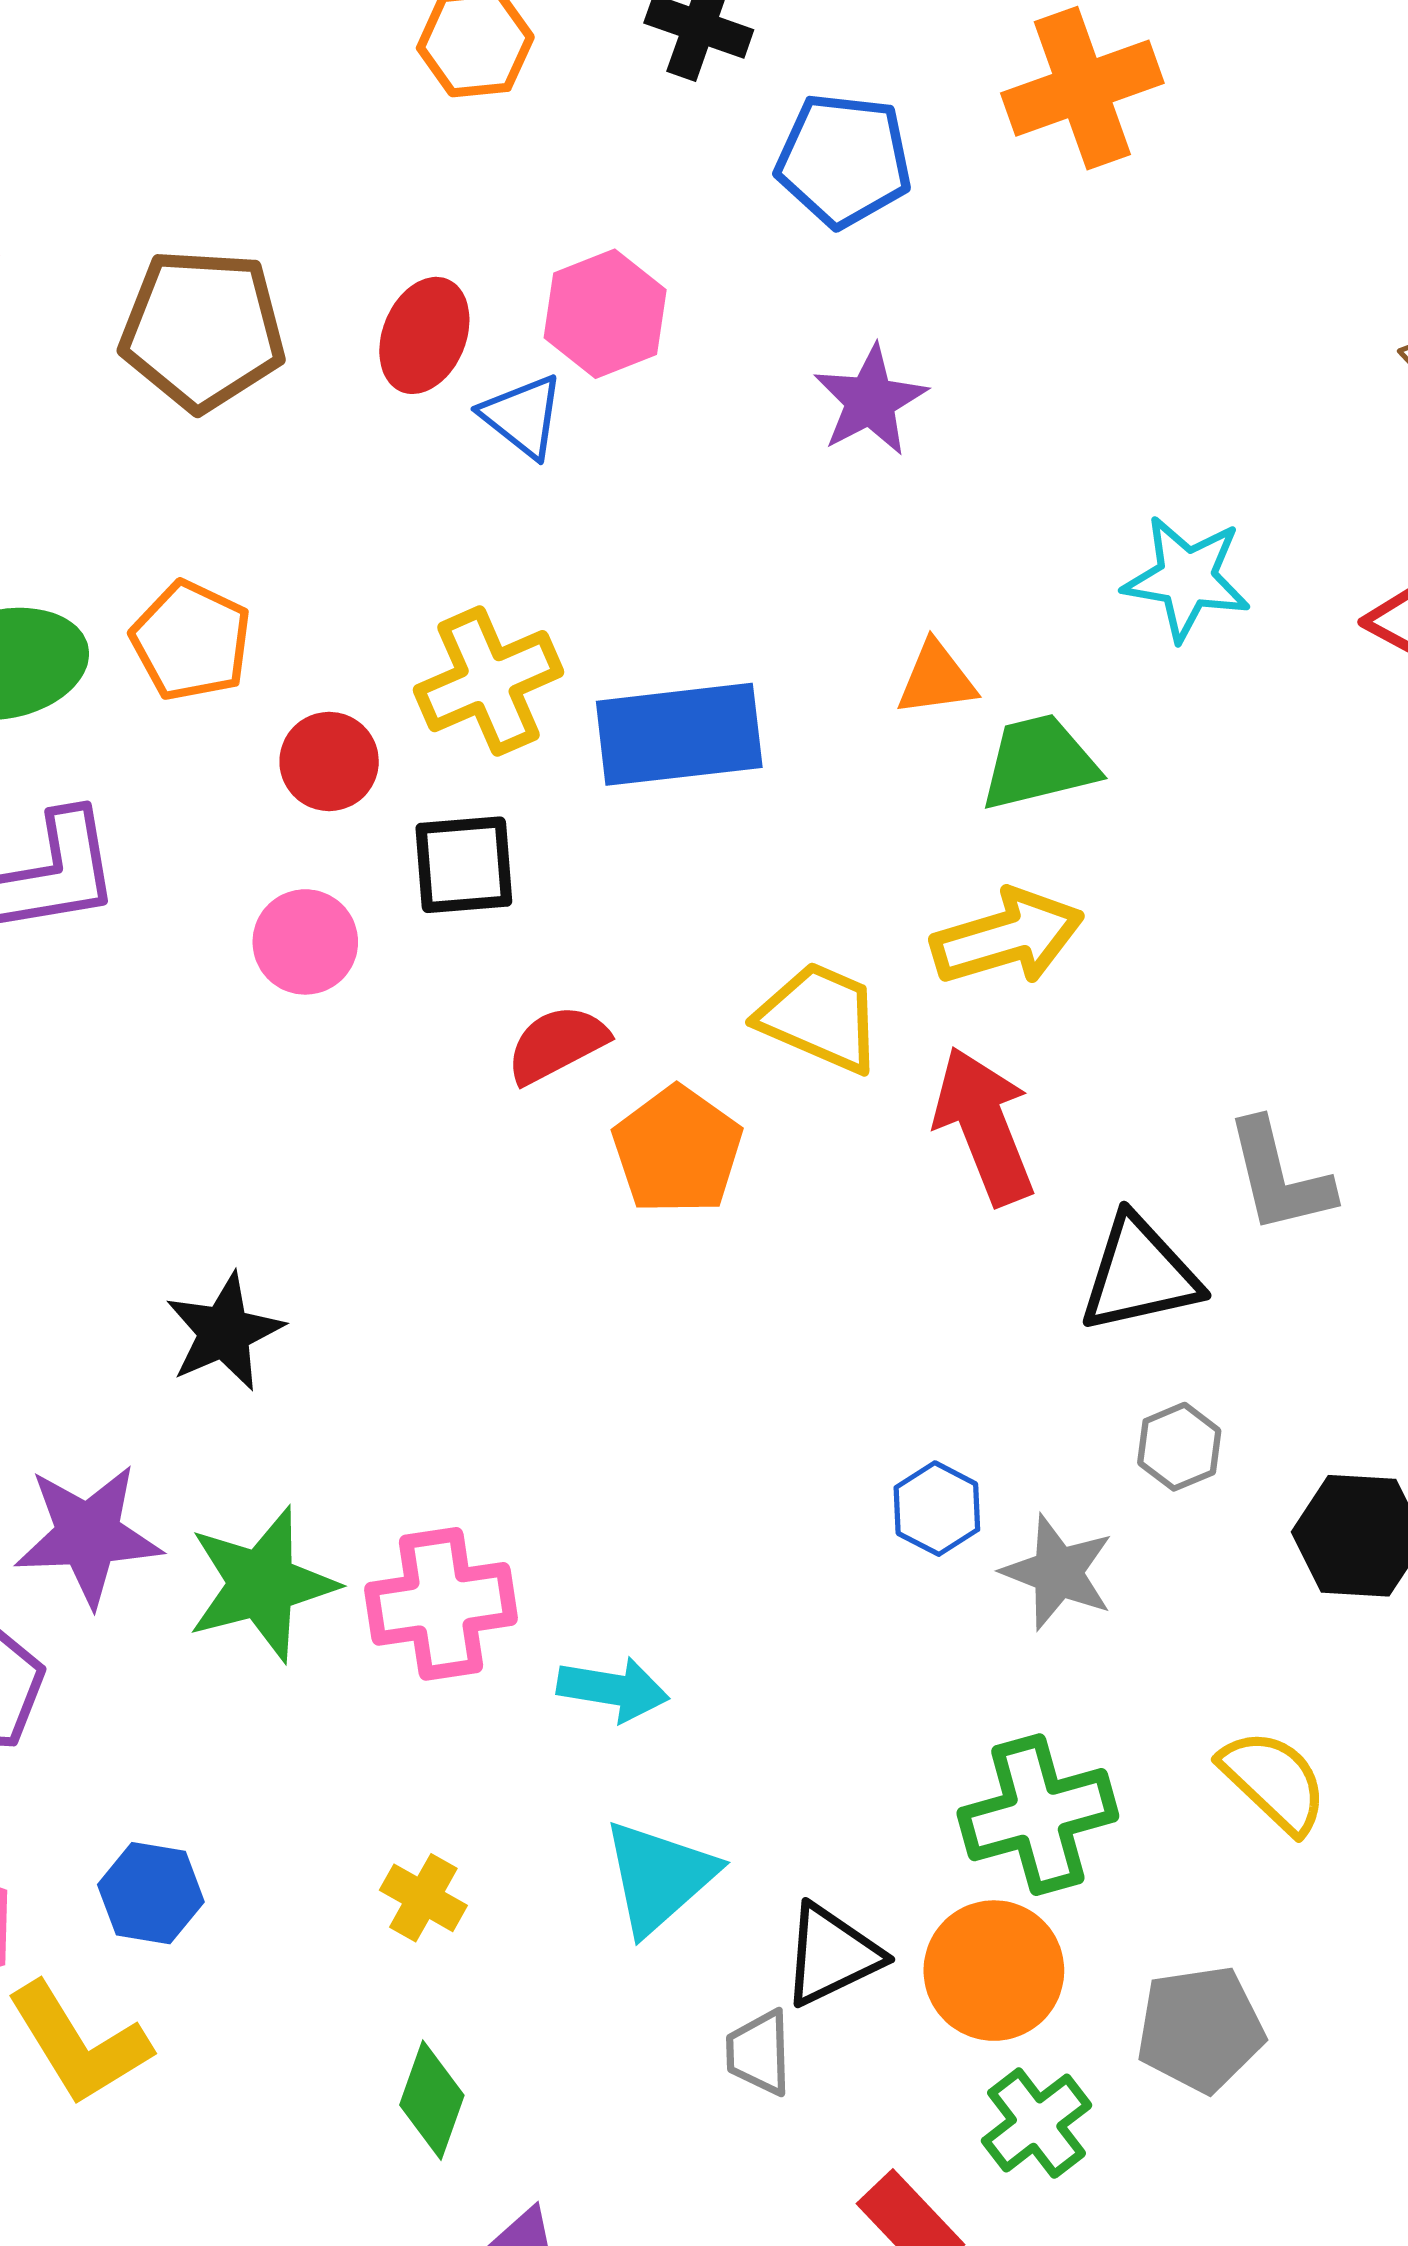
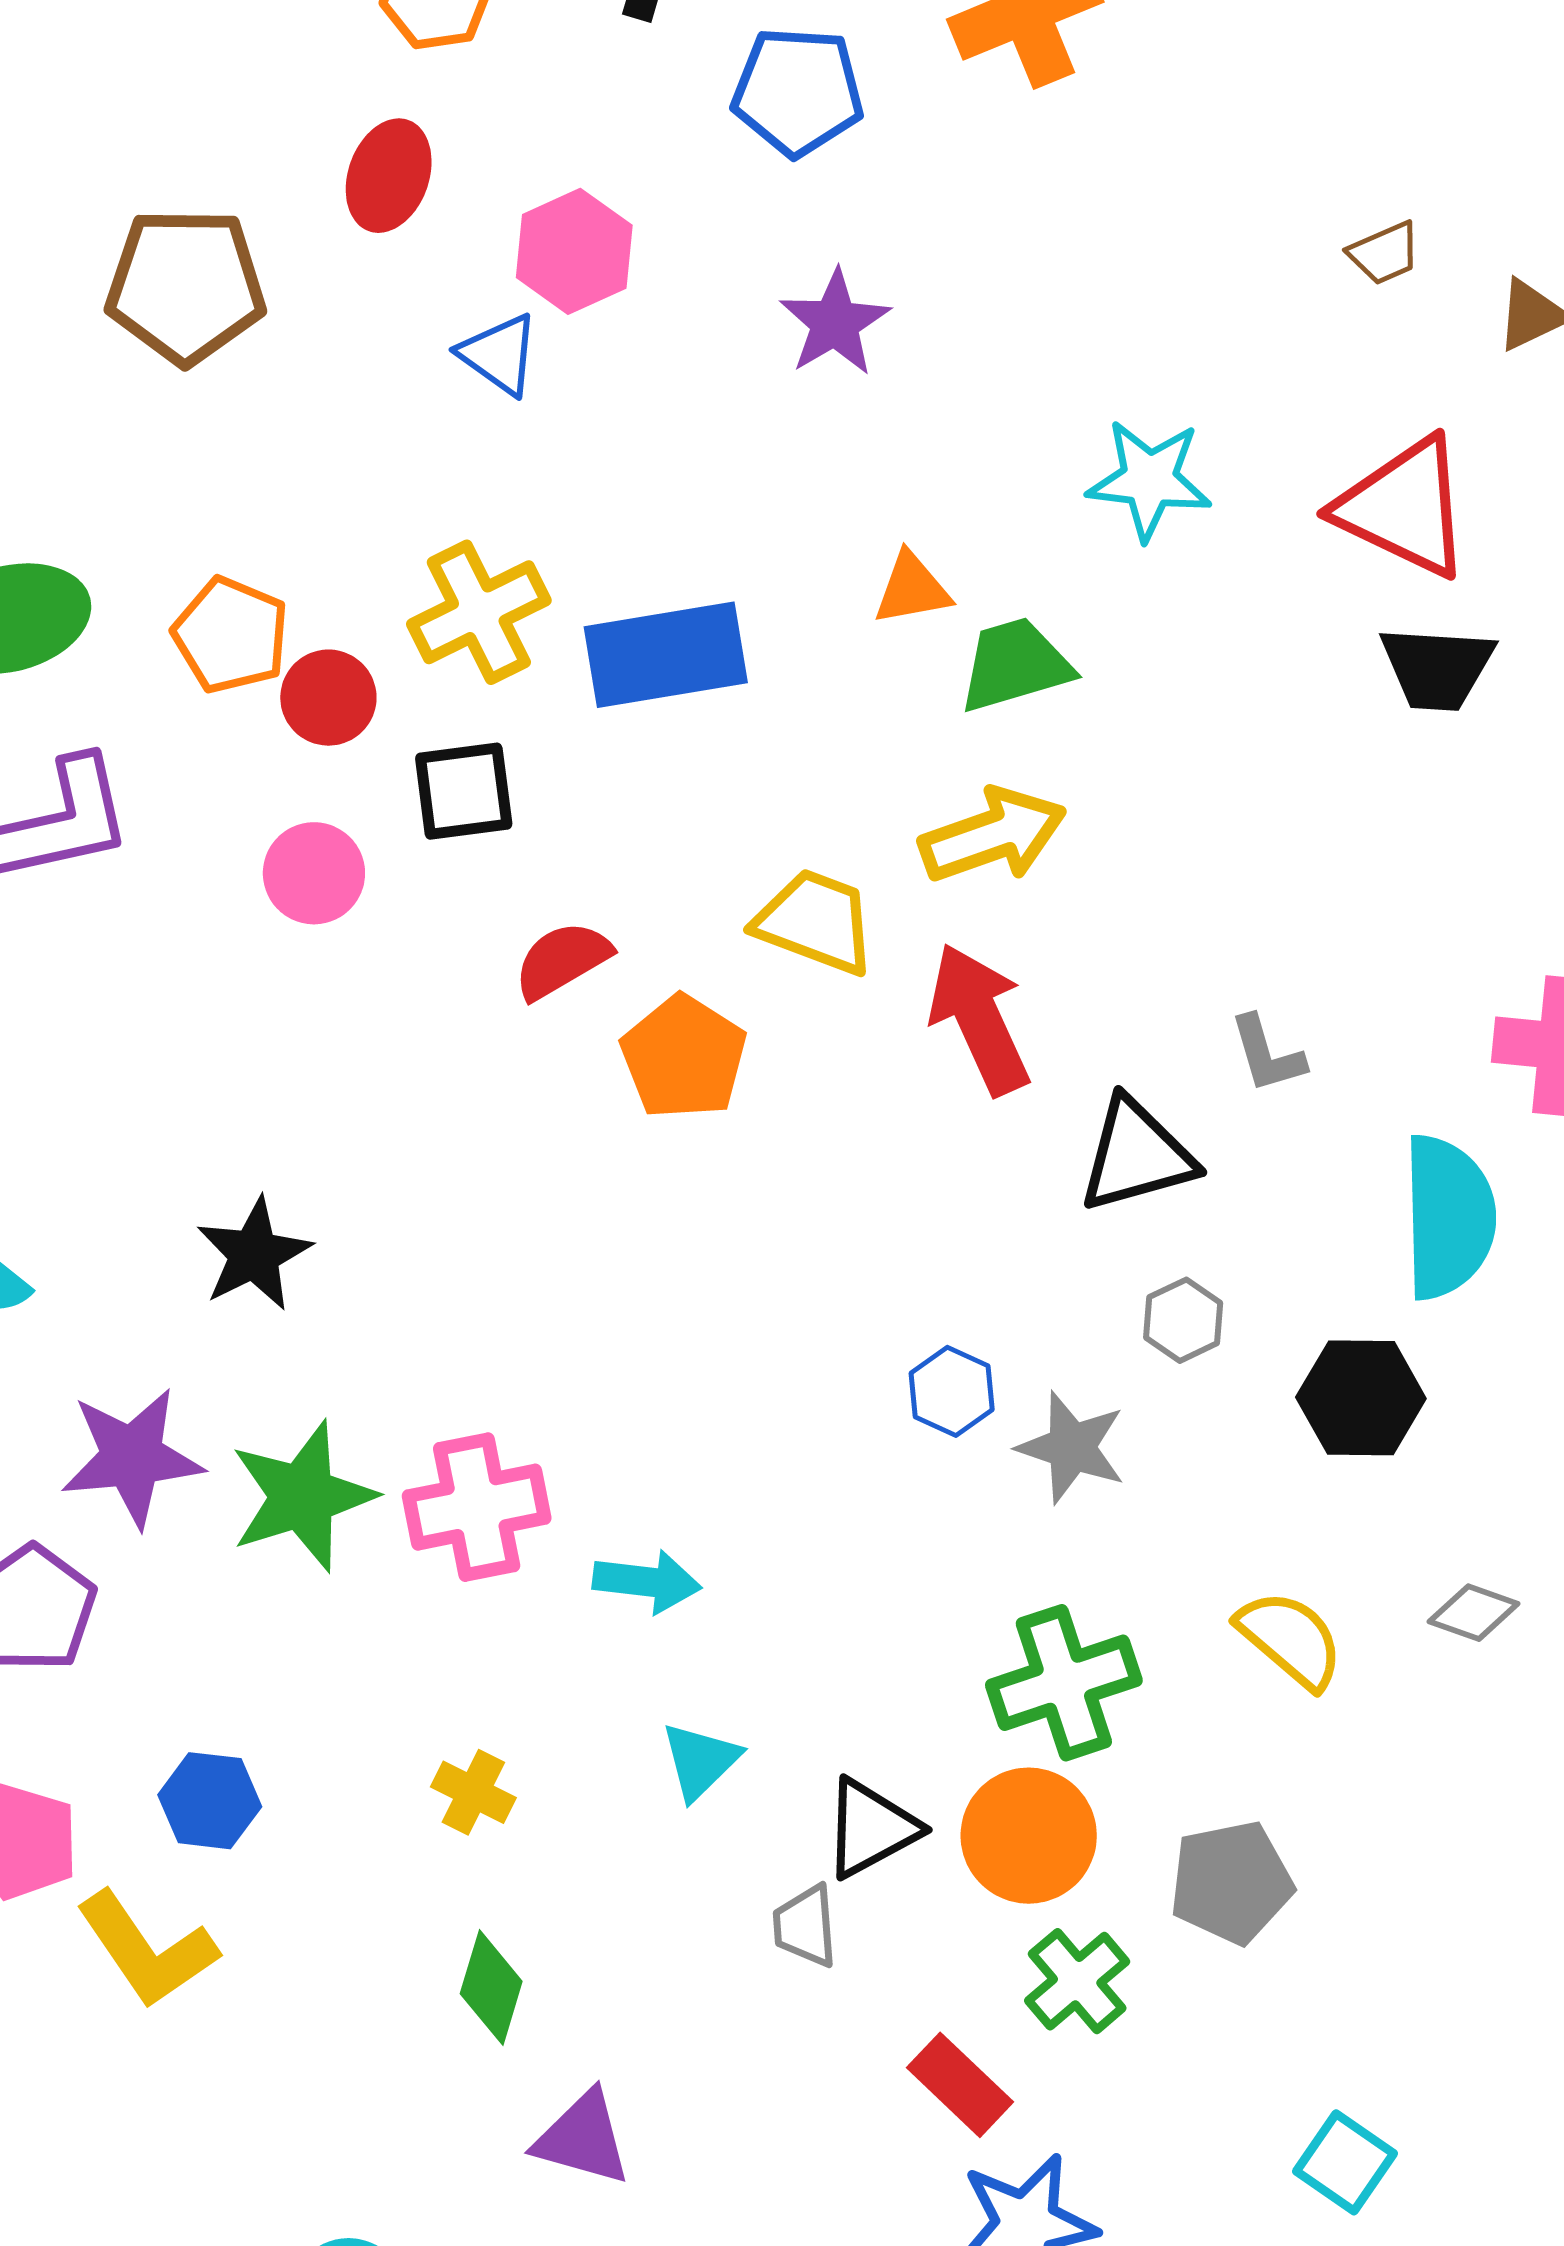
red ellipse: (424, 335) -> (389, 176), moved
orange pentagon: (191, 641) -> (231, 635), moved
gray L-shape: (1279, 1177) -> (1267, 1054), size x0.7
cyan triangle: (659, 1877) -> (700, 1761), size x0.7

